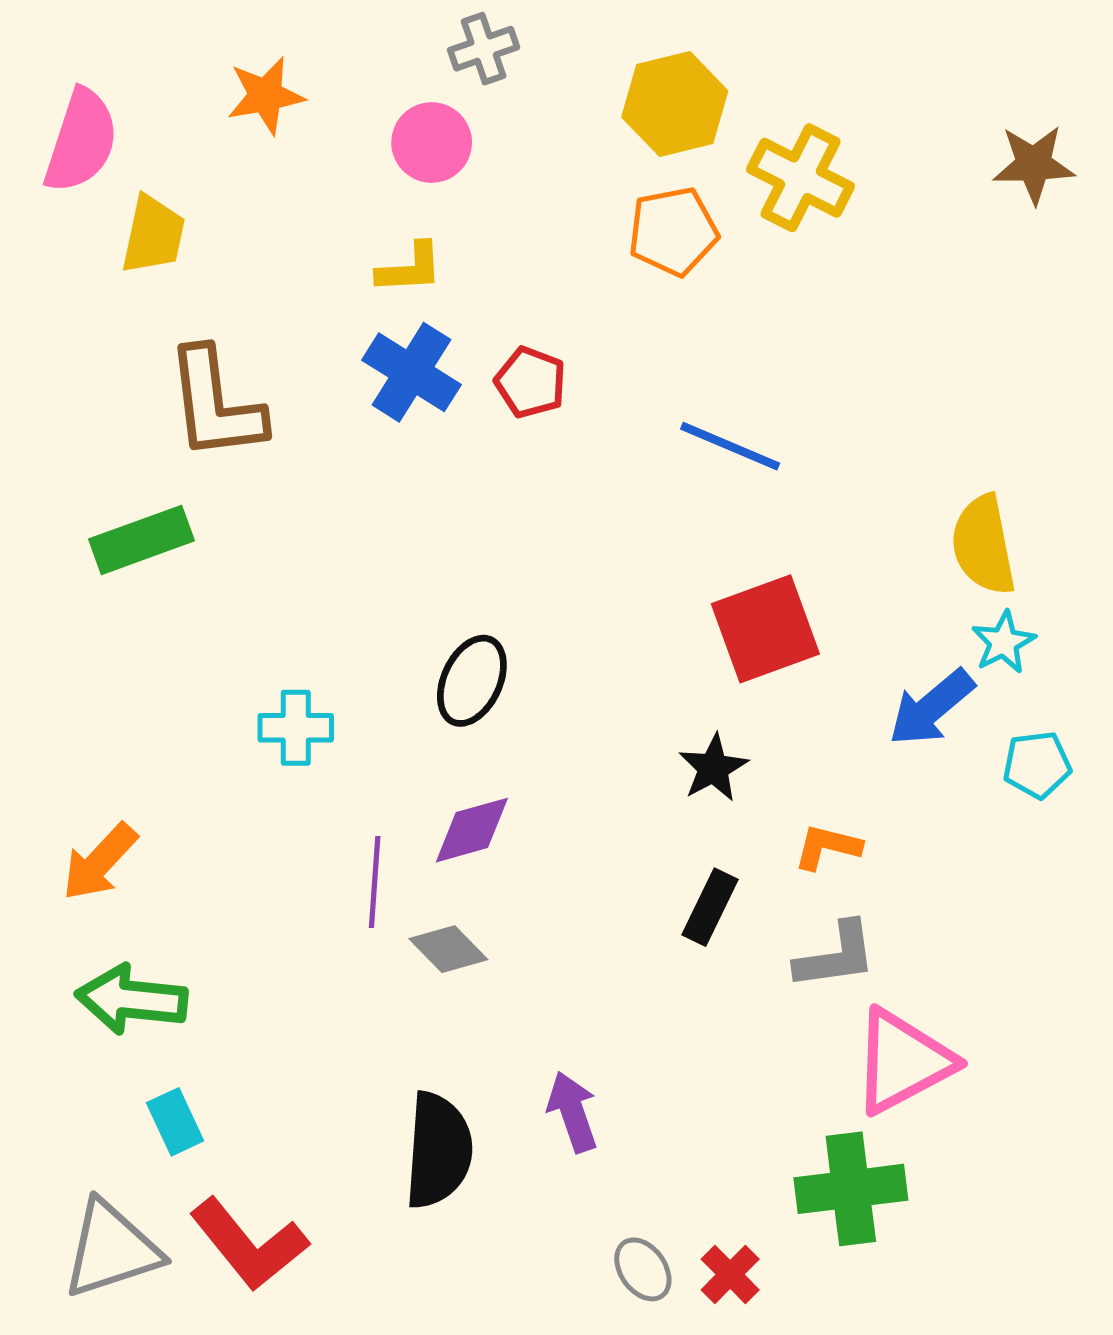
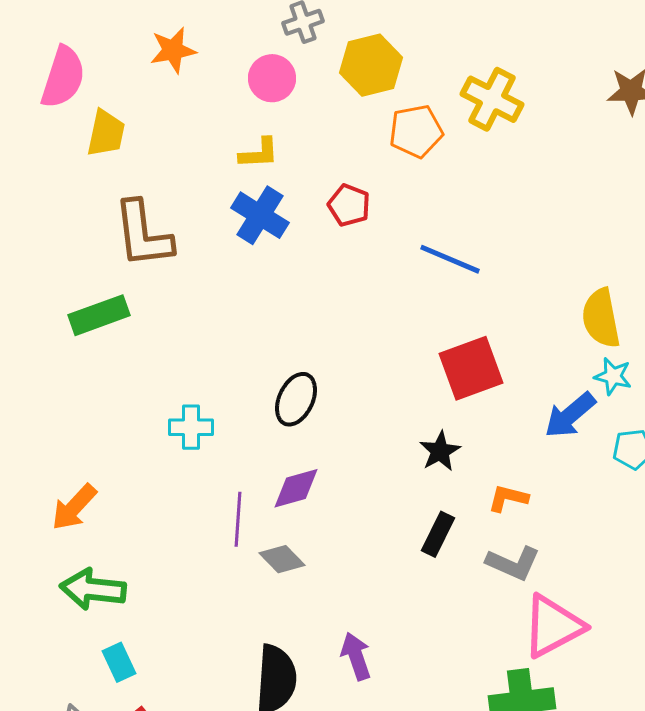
yellow hexagon: (675, 104) -> (371, 65), moved
red pentagon: (531, 382) -> (349, 205), moved
cyan star: (1003, 642) -> (613, 376), turned -30
gray L-shape: (836, 956) -> (513, 563), turned 32

